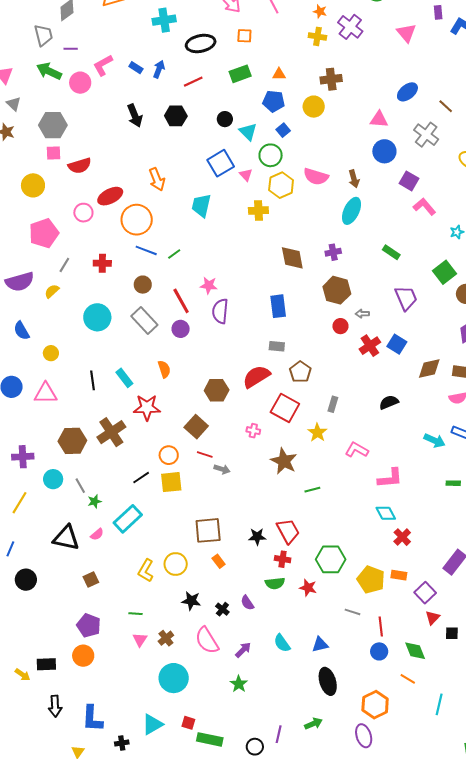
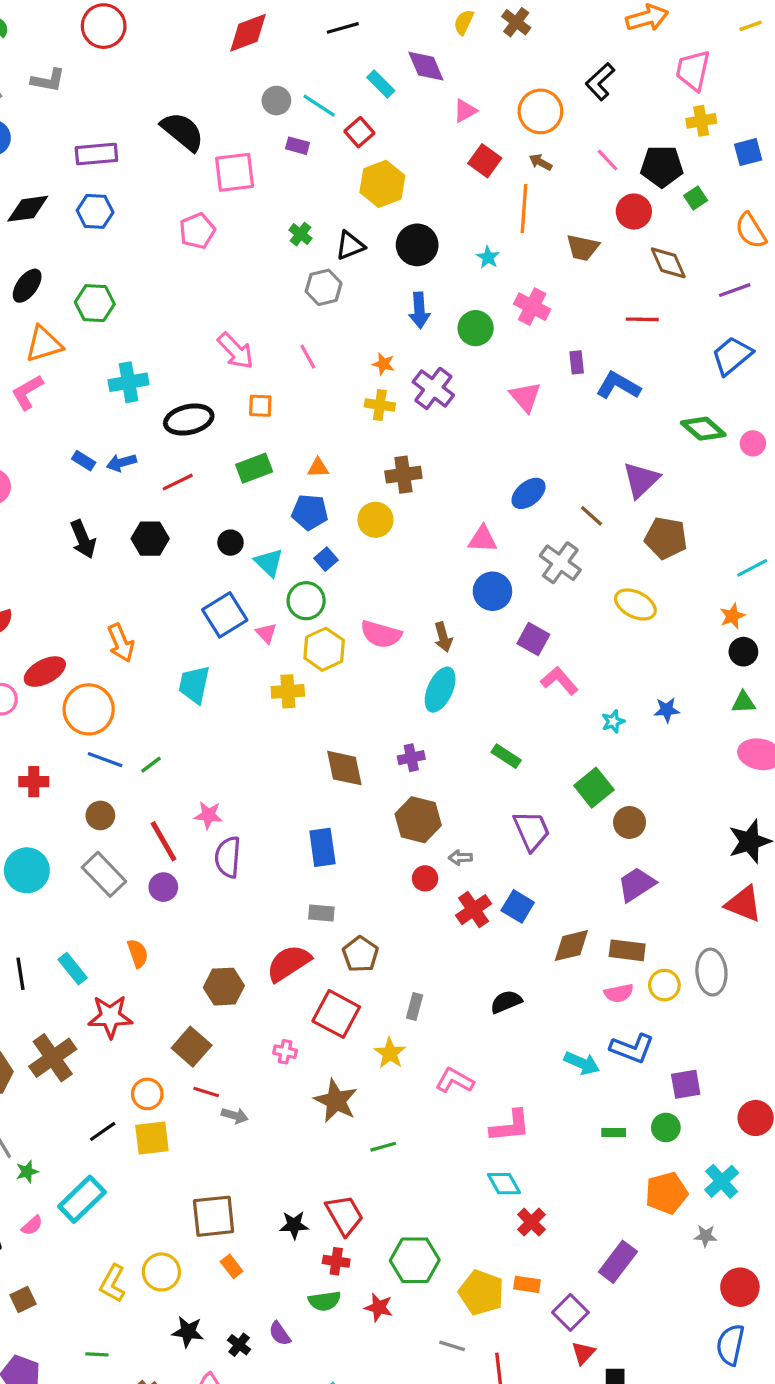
pink L-shape: (103, 65) -> (27, 392), moved
blue arrow: (159, 69) -> (121, 463), turned -126

